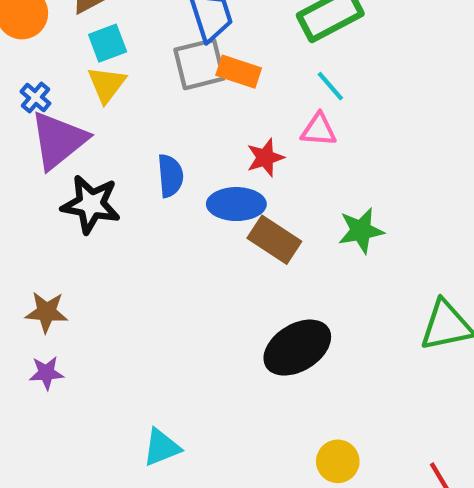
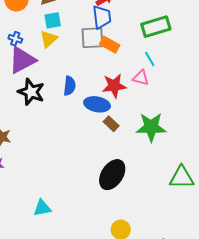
blue cross: (35, 97) -> (15, 39), turned -32
red star: (265, 158) -> (114, 86), size x1.4
green star: (361, 231) -> (151, 127), size x1.4
brown rectangle: (274, 240) -> (111, 124), size x0.7
black ellipse: (297, 348) -> (112, 175), turned -36

